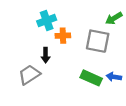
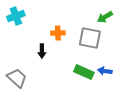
cyan cross: (47, 20) -> (16, 16), moved
gray trapezoid: (29, 75) -> (17, 78), moved, turned 75

